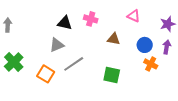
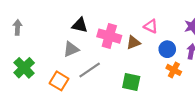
pink triangle: (134, 16) -> (151, 26), moved
pink cross: (91, 19) -> (109, 36), moved, size x1.5
brown triangle: (114, 39) -> (133, 43), turned -32

